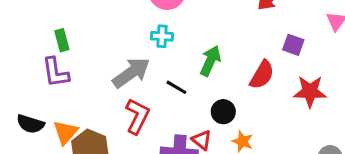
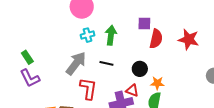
purple square: (293, 45) -> (144, 23), moved
green arrow: (210, 61) -> (111, 35), moved
red star: (310, 91) -> (189, 39), turned 30

